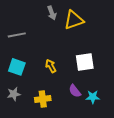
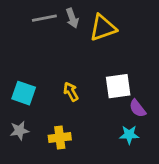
gray line: (17, 35) -> (44, 18), moved
purple semicircle: (75, 91) -> (138, 108), moved

